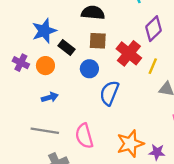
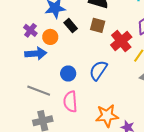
blue circle: (89, 69) -> (68, 73), moved
blue arrow: (50, 97) -> (36, 54), moved, size x1.5

